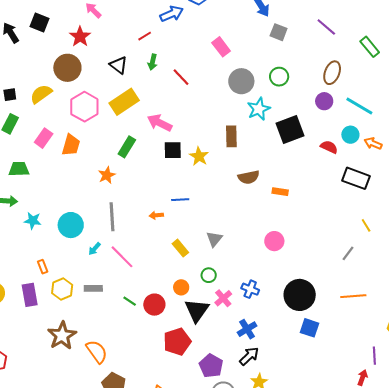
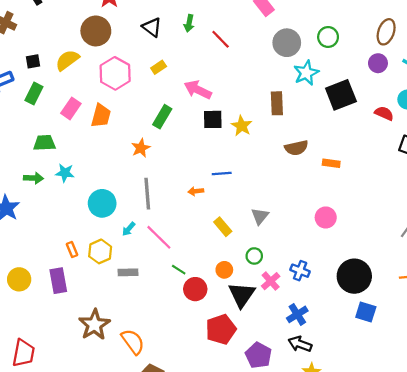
yellow rectangle: (124, 102) -> (159, 67), size x0.5
cyan star: (33, 221) -> (65, 173), moved
yellow hexagon: (62, 289) -> (100, 251), moved
green line: (130, 301) -> (179, 270), moved
black arrow: (249, 356) -> (300, 344), turned -115

